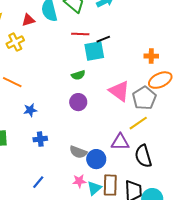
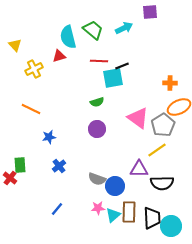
red triangle: (28, 20) -> (59, 56), moved
blue cross: (40, 139) -> (59, 166), turned -32
black semicircle: (143, 156) -> (162, 183), turned -75

